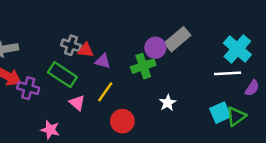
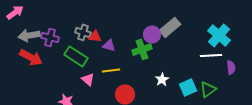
purple cross: (28, 88) -> (50, 37), moved
purple semicircle: (252, 88) -> (231, 67), turned -40
yellow line: (105, 92) -> (111, 70), turned 48
cyan square: (220, 113) -> (188, 87), moved
green triangle: (236, 116) -> (208, 89), moved

